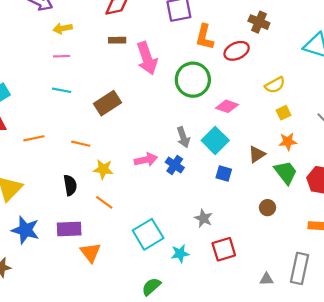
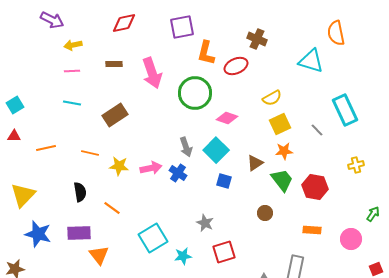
brown rectangle: (117, 40) -> (114, 64), moved
yellow square: (283, 113) -> (280, 124), size x1.5
yellow star: (103, 169) -> (119, 166), moved

